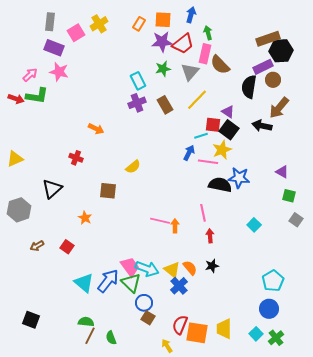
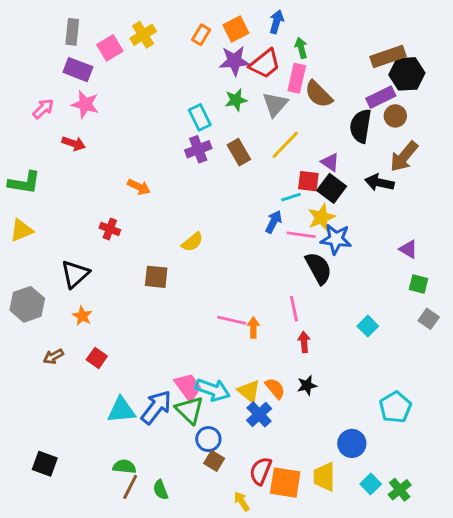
orange square: (163, 20) -> (236, 29), turned -30
green L-shape: (37, 96) -> (24, 183), moved
red arrow: (16, 99) -> (74, 143), moved
blue star: (239, 178) -> (336, 239), moved
black semicircle: (220, 185) -> (319, 268), turned 50
orange star: (85, 218) -> (82, 316), moved
cyan triangle: (84, 283) -> (121, 410), turned -45
blue circle: (269, 309) -> (352, 443), moved

